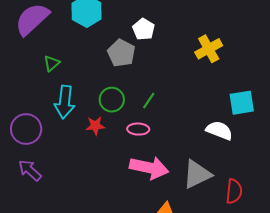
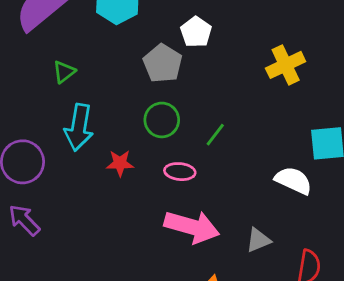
green circle: (112, 100) -> (162, 120), moved
green line: (149, 101) -> (215, 135), moved
gray triangle: (197, 174) -> (258, 240), size x0.6

